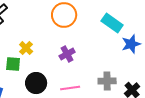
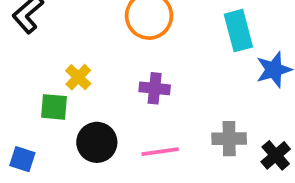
cyan rectangle: (112, 23) -> (238, 31), turned 40
purple cross: (67, 54) -> (155, 88), turned 35

